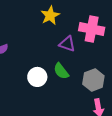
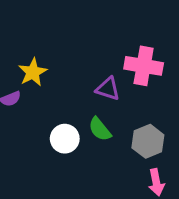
yellow star: (50, 15) -> (33, 72), moved

